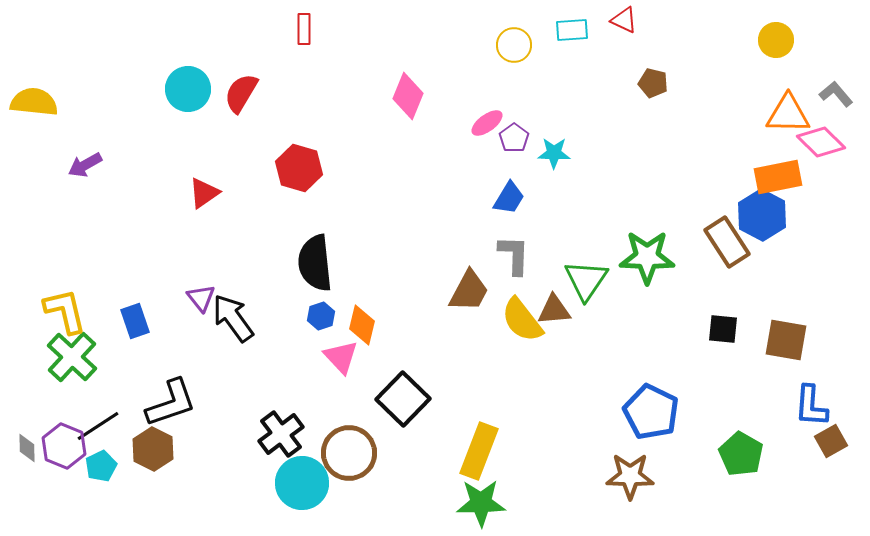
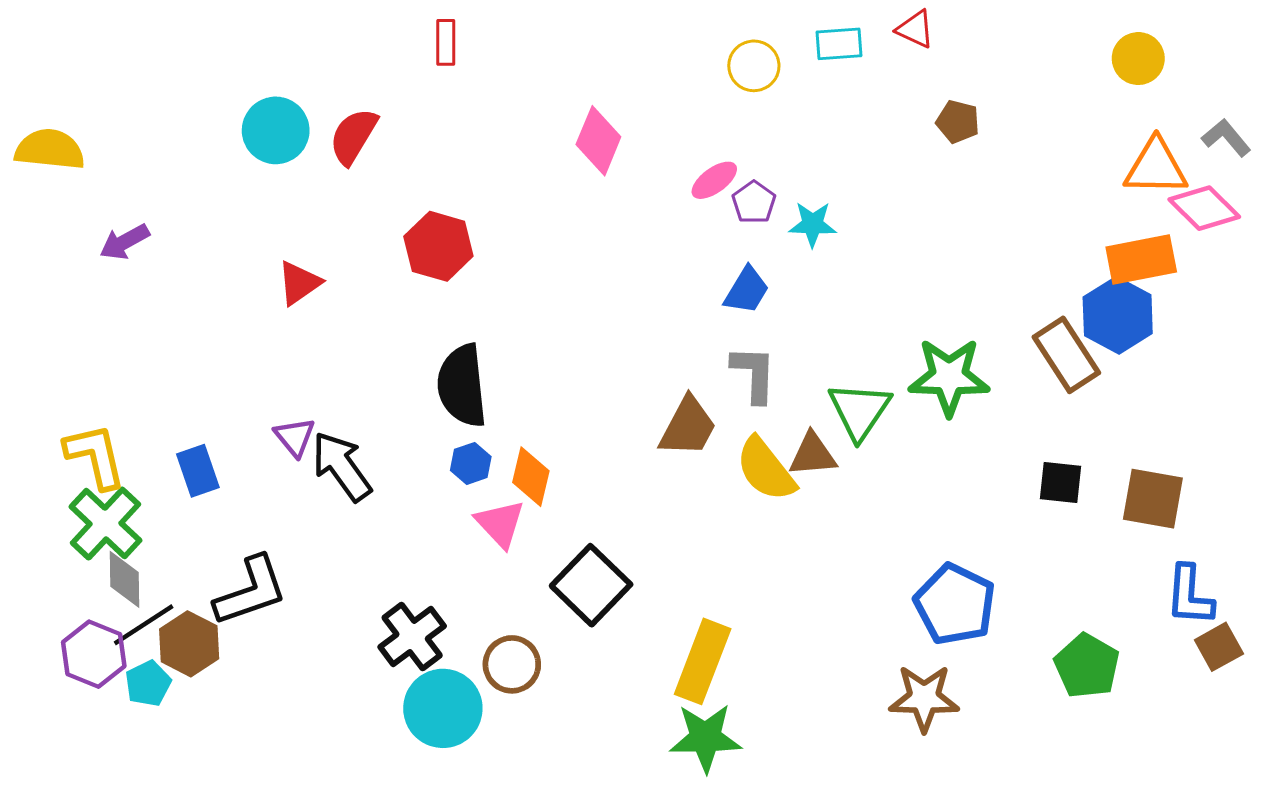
gray diamond: (27, 448) -> (125, 579), moved, size x1.4
brown hexagon: (153, 449) -> (189, 644), moved
brown circle: (349, 453) -> (512, 664), size x0.7

